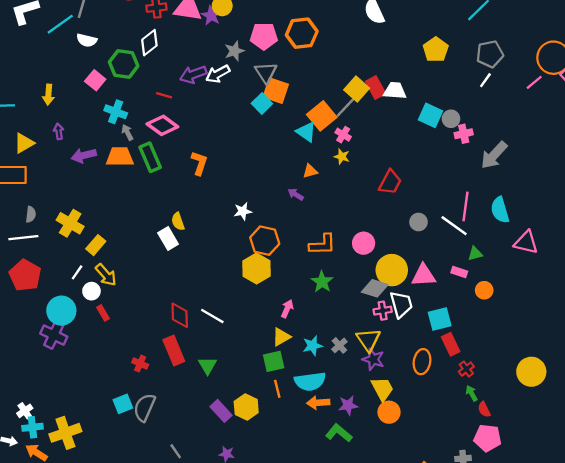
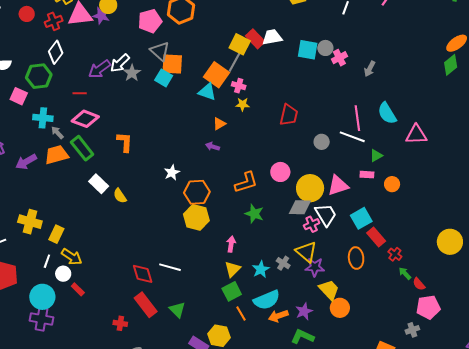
gray star: (234, 51) -> (132, 73), moved
gray arrow: (494, 155) -> (370, 69), size x0.6
white rectangle: (168, 239) -> (99, 184), moved

